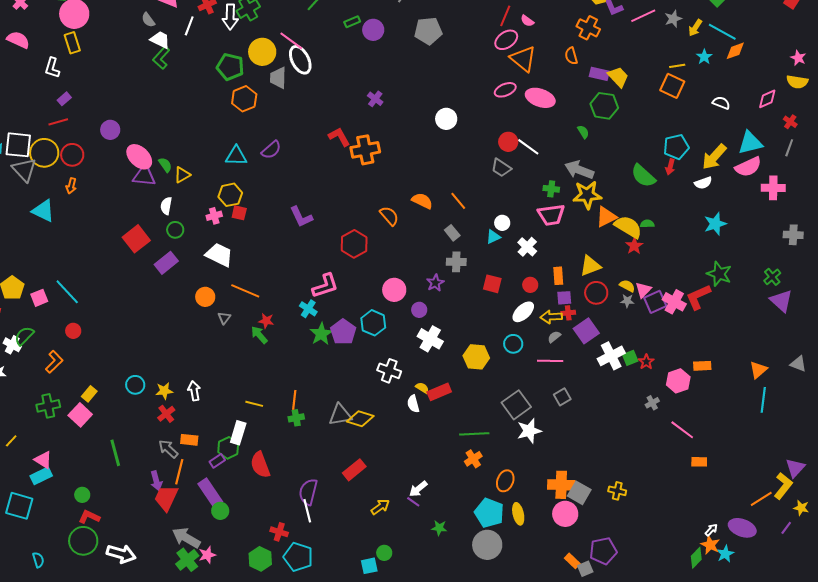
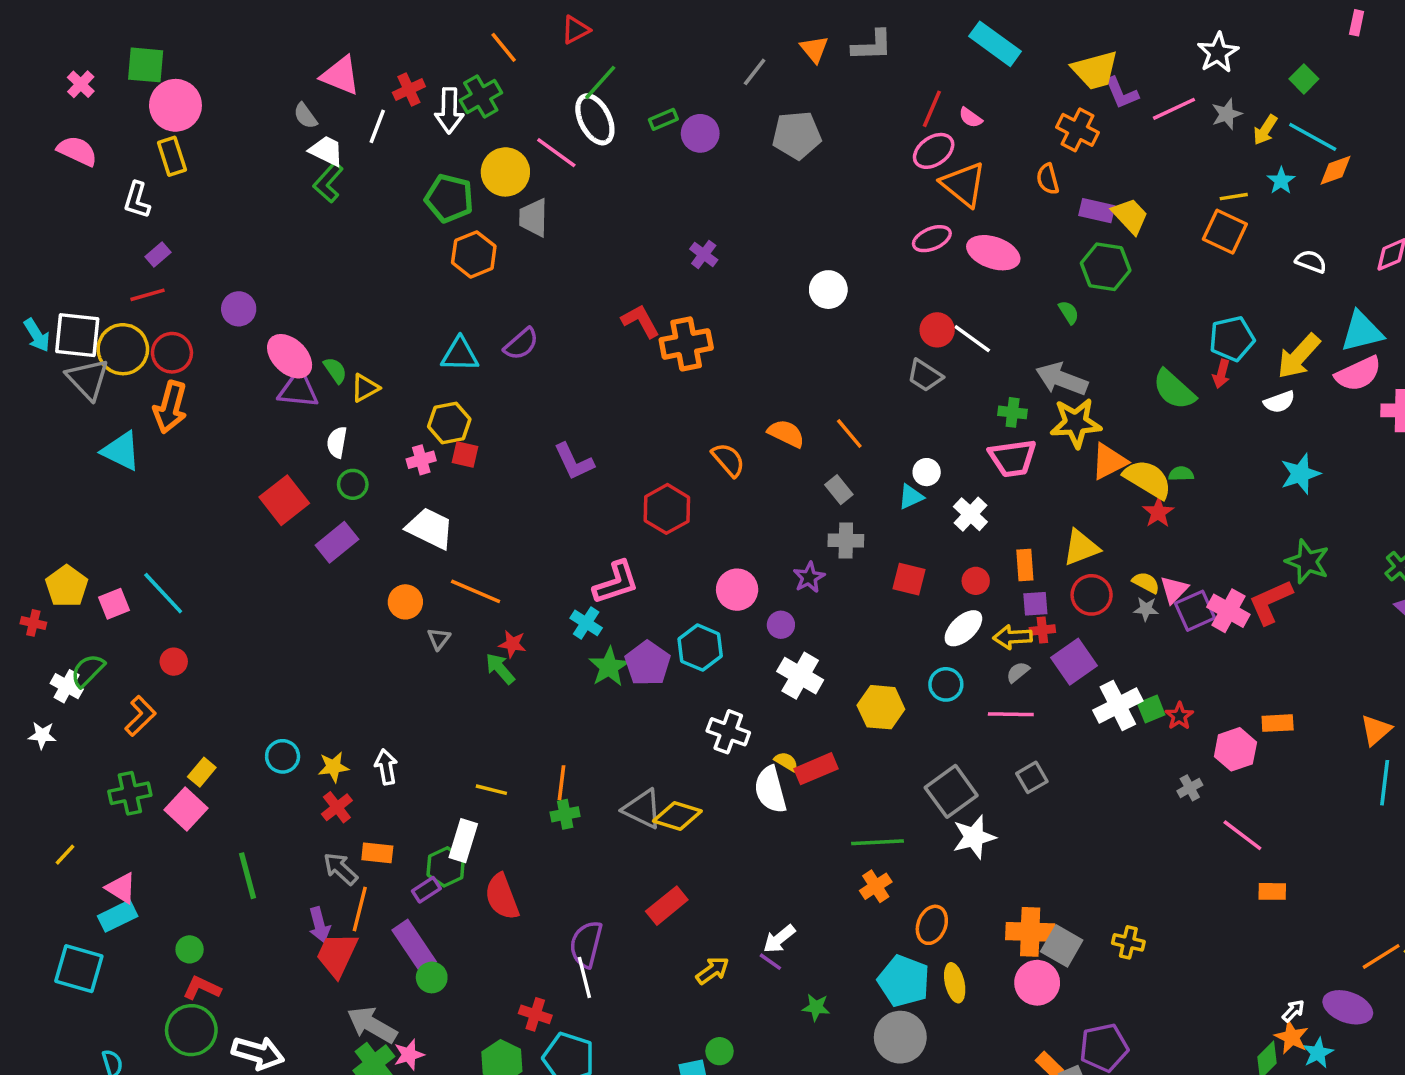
white ellipse: (300, 60) -> (595, 119), moved
orange arrow: (71, 186) -> (170, 407), size x1.8
white semicircle: (413, 404) -> (770, 790), size x1.5
gray triangle: (340, 415) -> (642, 809), turned 35

